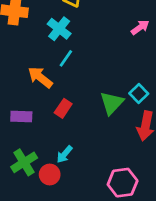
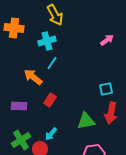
cyan cross: (59, 29) -> (47, 41), turned 36
cyan square: (139, 94) -> (106, 89), turned 32
green triangle: (112, 103) -> (86, 121), moved, turned 36

